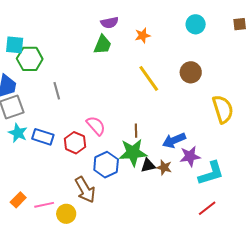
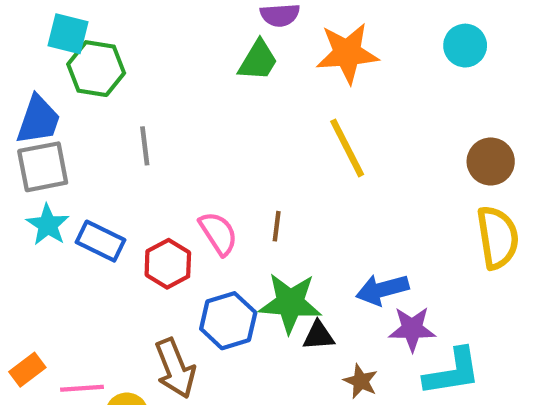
orange star: (143, 35) -> (347, 53), size x1.8
brown circle: (191, 72) -> (491, 161), moved
brown line: (136, 131) -> (277, 226), moved
brown star: (164, 167) -> (361, 381), moved

